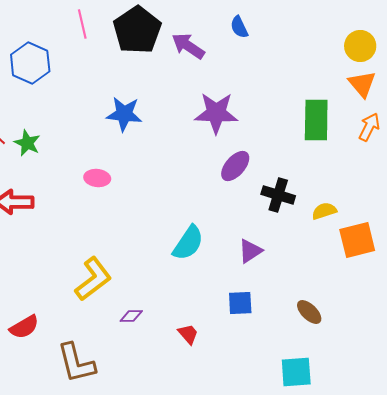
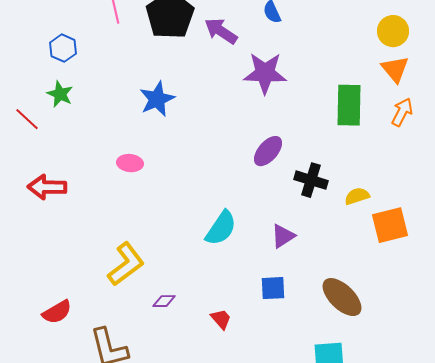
blue hexagon: (30, 63) -> (63, 48), size x0.7
purple star: (216, 113) -> (265, 73), moved
blue star: (124, 114) -> (157, 99), turned -30
green star: (27, 143) -> (60, 94), moved
brown ellipse: (309, 312) -> (342, 297), size x1.6

